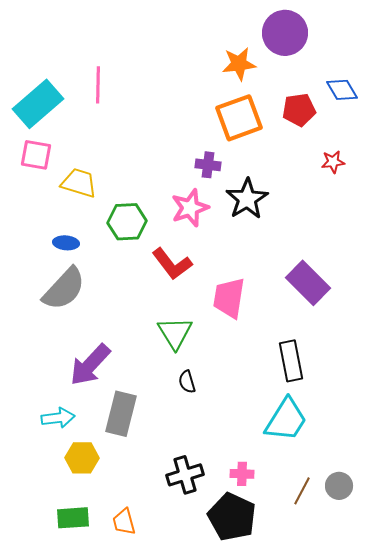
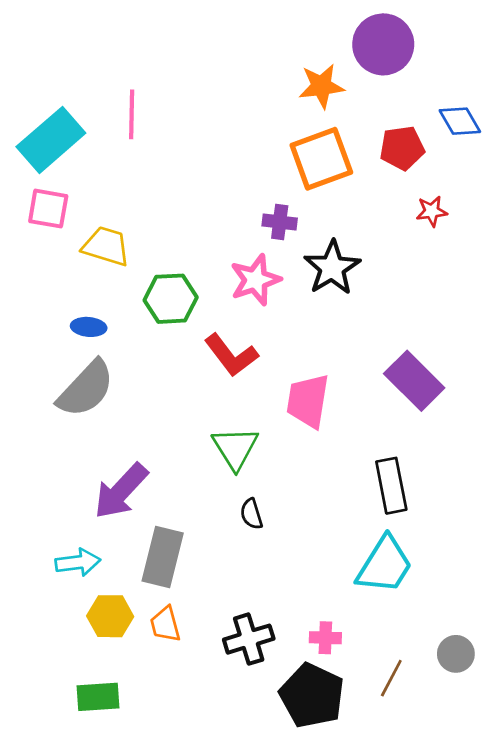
red star: (333, 162) -> (432, 211), moved
brown line: (302, 491) -> (391, 678), moved
orange trapezoid: (124, 522) -> (165, 624), moved

